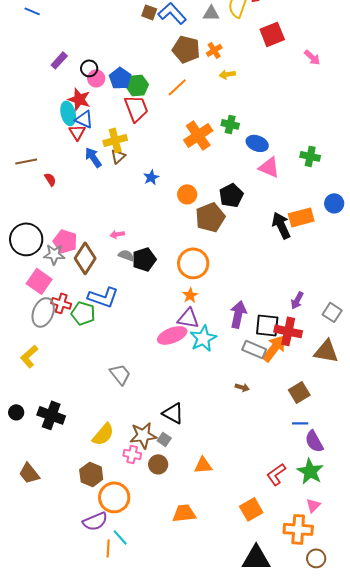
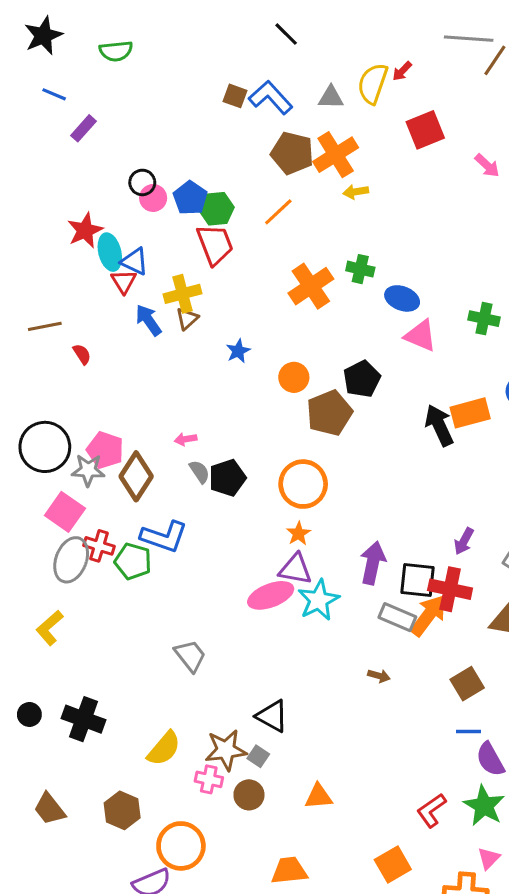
orange cross: (214, 50) -> (336, 155), size x1.8
purple rectangle: (59, 60) -> (84, 128), moved
red star: (79, 99) -> (85, 230), moved, turned 30
gray semicircle: (126, 255) -> (199, 472), turned 35
brown hexagon: (91, 474) -> (122, 810), moved

